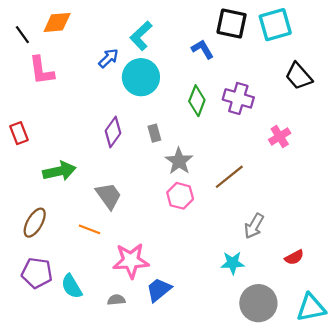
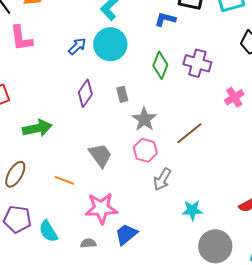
blue L-shape: (202, 49) -> (165, 19), turned -45
blue arrow: (109, 58) -> (77, 46), moved
gray trapezoid: (109, 196) -> (100, 155), moved
gray arrow: (254, 226) -> (162, 179), moved

